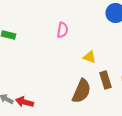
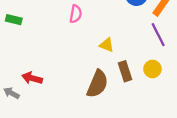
red arrow: (24, 102) -> (32, 78), moved

